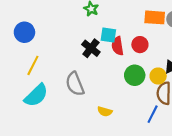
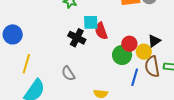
red circle: (140, 45) -> (129, 44), moved
gray semicircle: (75, 84) -> (68, 73), size x0.7
blue line: (153, 114) -> (135, 77), moved

